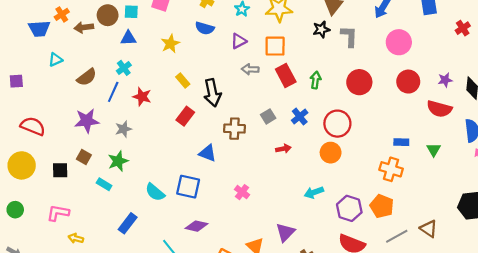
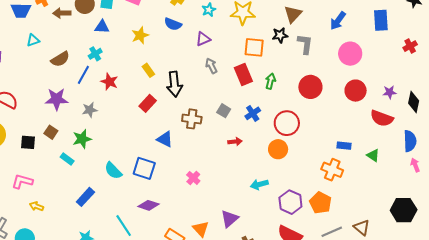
orange square: (275, 46) -> (254, 47), moved
gray arrow: (250, 69) -> (211, 66), turned 56
gray square: (268, 116) -> (224, 111), turned -32
green triangle: (434, 150) -> (373, 155), turned -32

